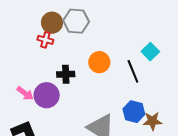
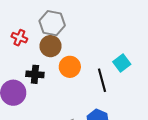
brown circle: (52, 23) -> (50, 46), moved

